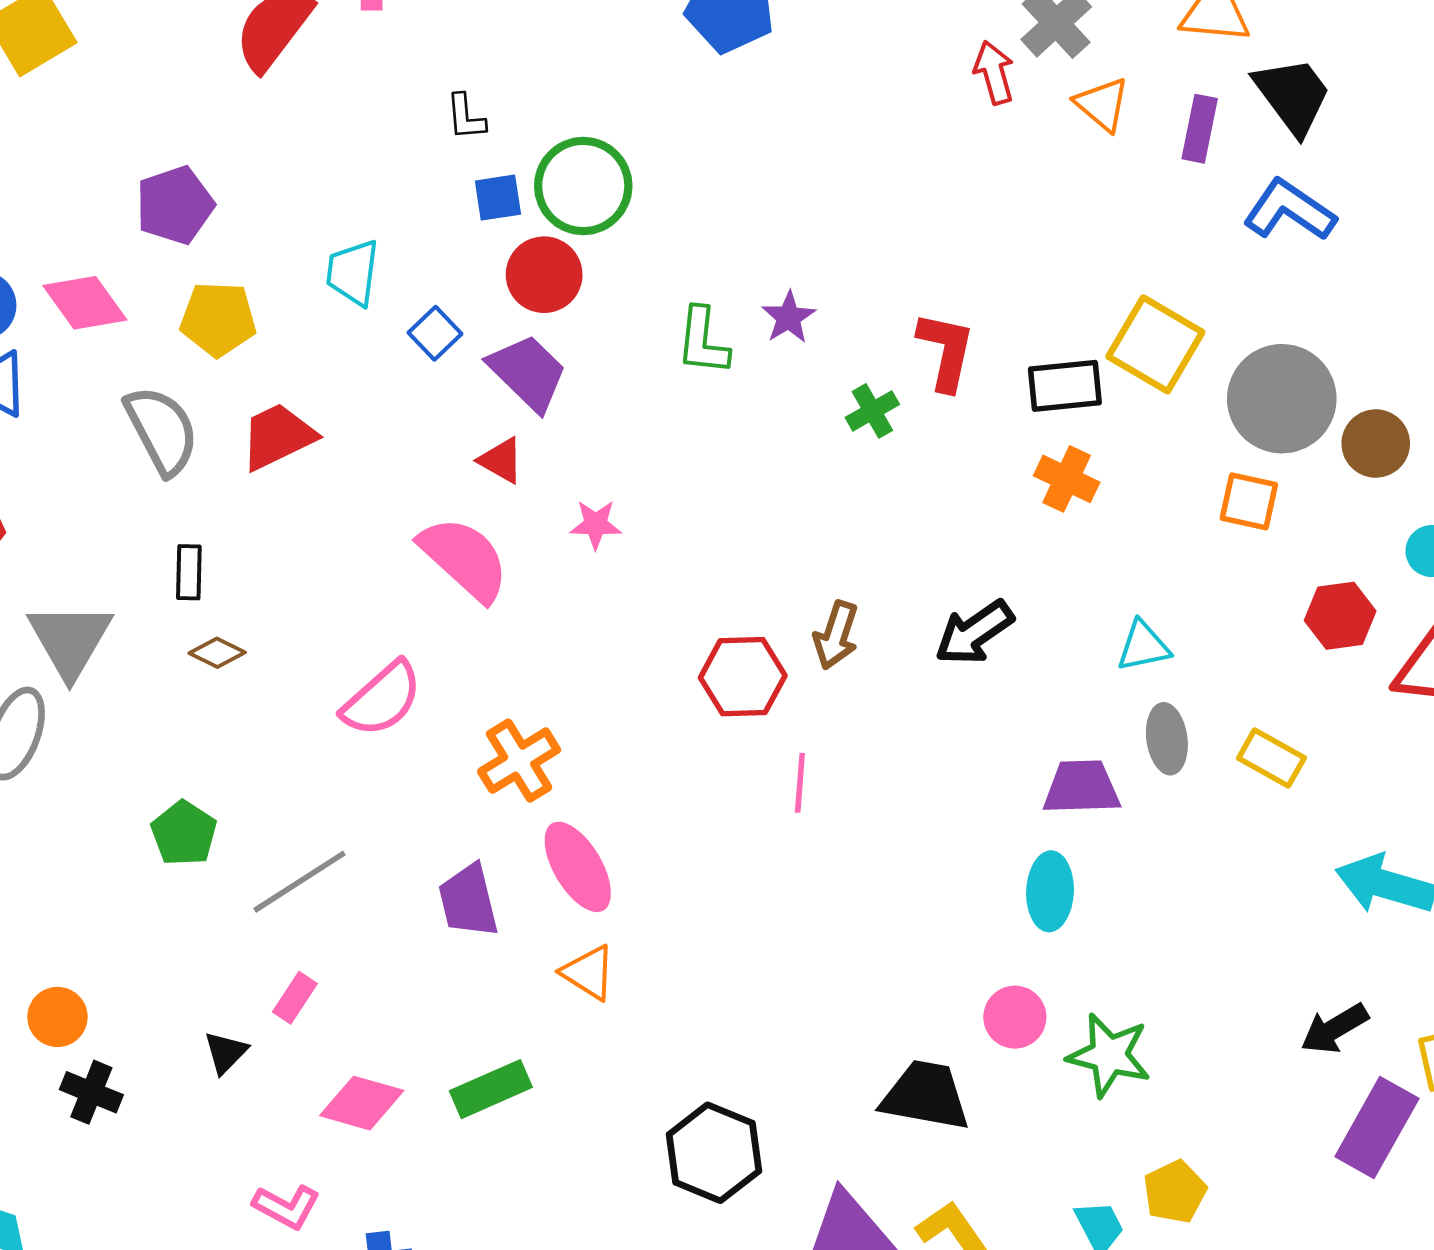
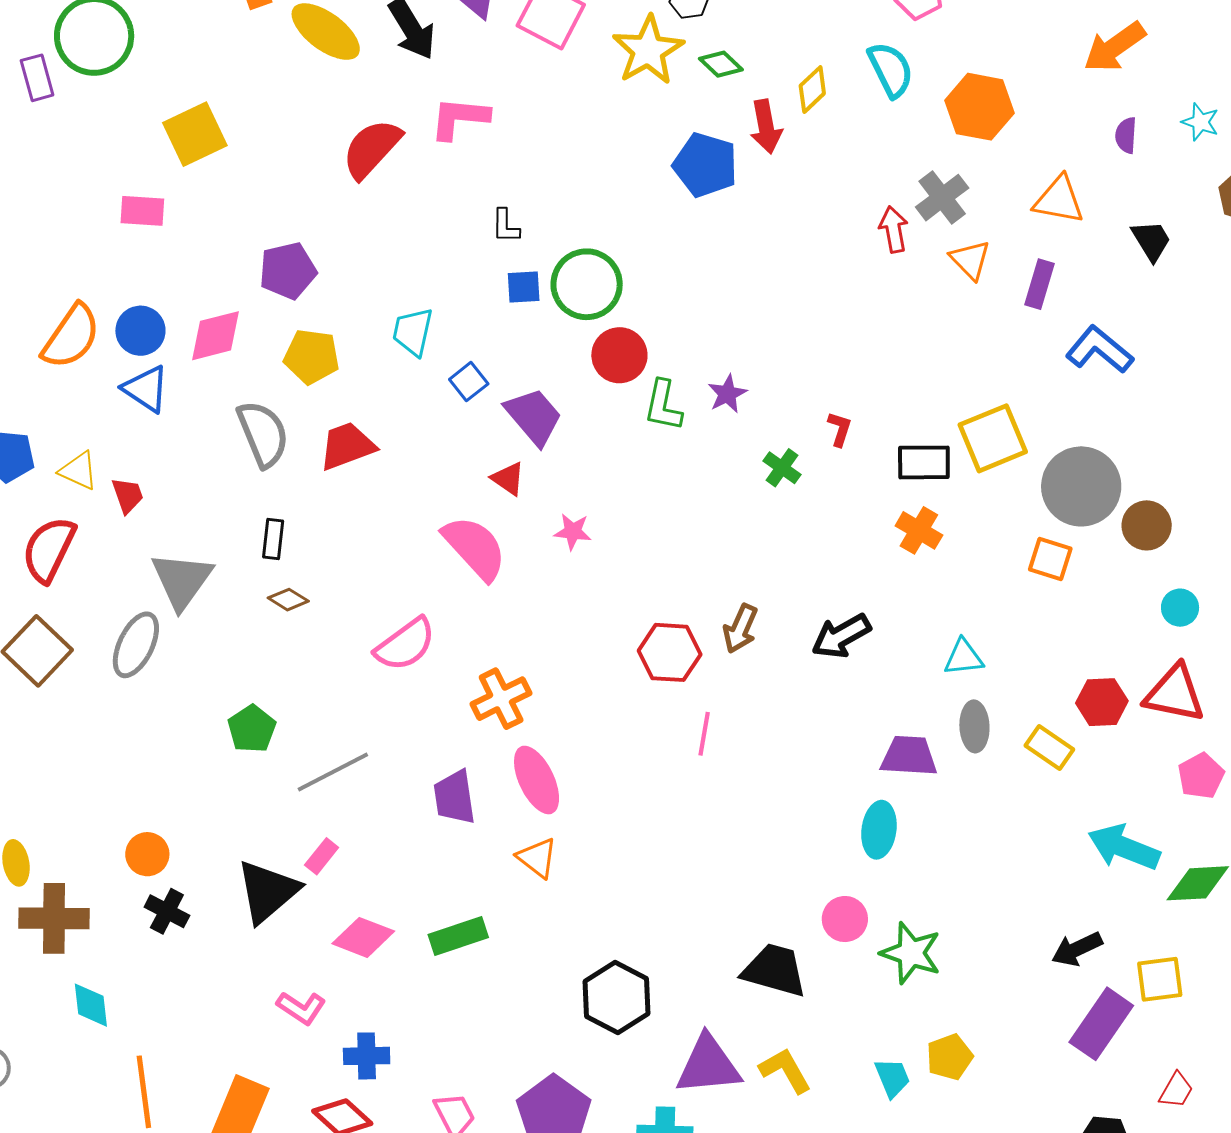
black trapezoid: (1293, 95) -> (1151, 241), moved, size x0.7
red circle: (544, 275) -> (619, 355), moved
pink diamond: (85, 303) -> (215, 336), turned -74
yellow square: (1155, 344) -> (993, 438), turned 32
red L-shape: (946, 351) -> (840, 429), size x0.6
green cross: (872, 411) -> (782, 468), turned -30
red hexagon: (1340, 616) -> (1102, 702), moved
black triangle: (226, 1052) -> (267, 891), size x2.0

